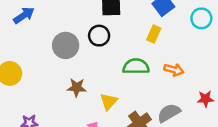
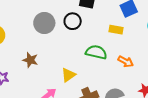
yellow rectangle: (154, 34) -> (116, 30), turned 64
brown star: (77, 87) -> (30, 60), moved

